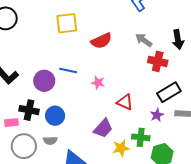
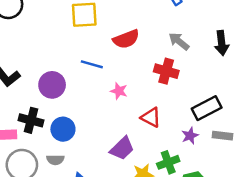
red cross: (158, 61) -> (166, 71), moved
blue line: (68, 71) -> (92, 64), moved
green cross: (141, 137) -> (168, 162), turned -30

